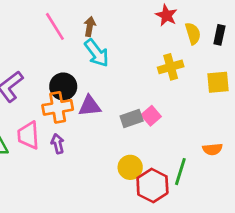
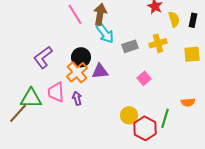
brown arrow: (90, 26) -> (100, 14), size x1.5
orange cross: (58, 107) -> (77, 72), turned -30
gray rectangle: (132, 119) -> (130, 46), moved

